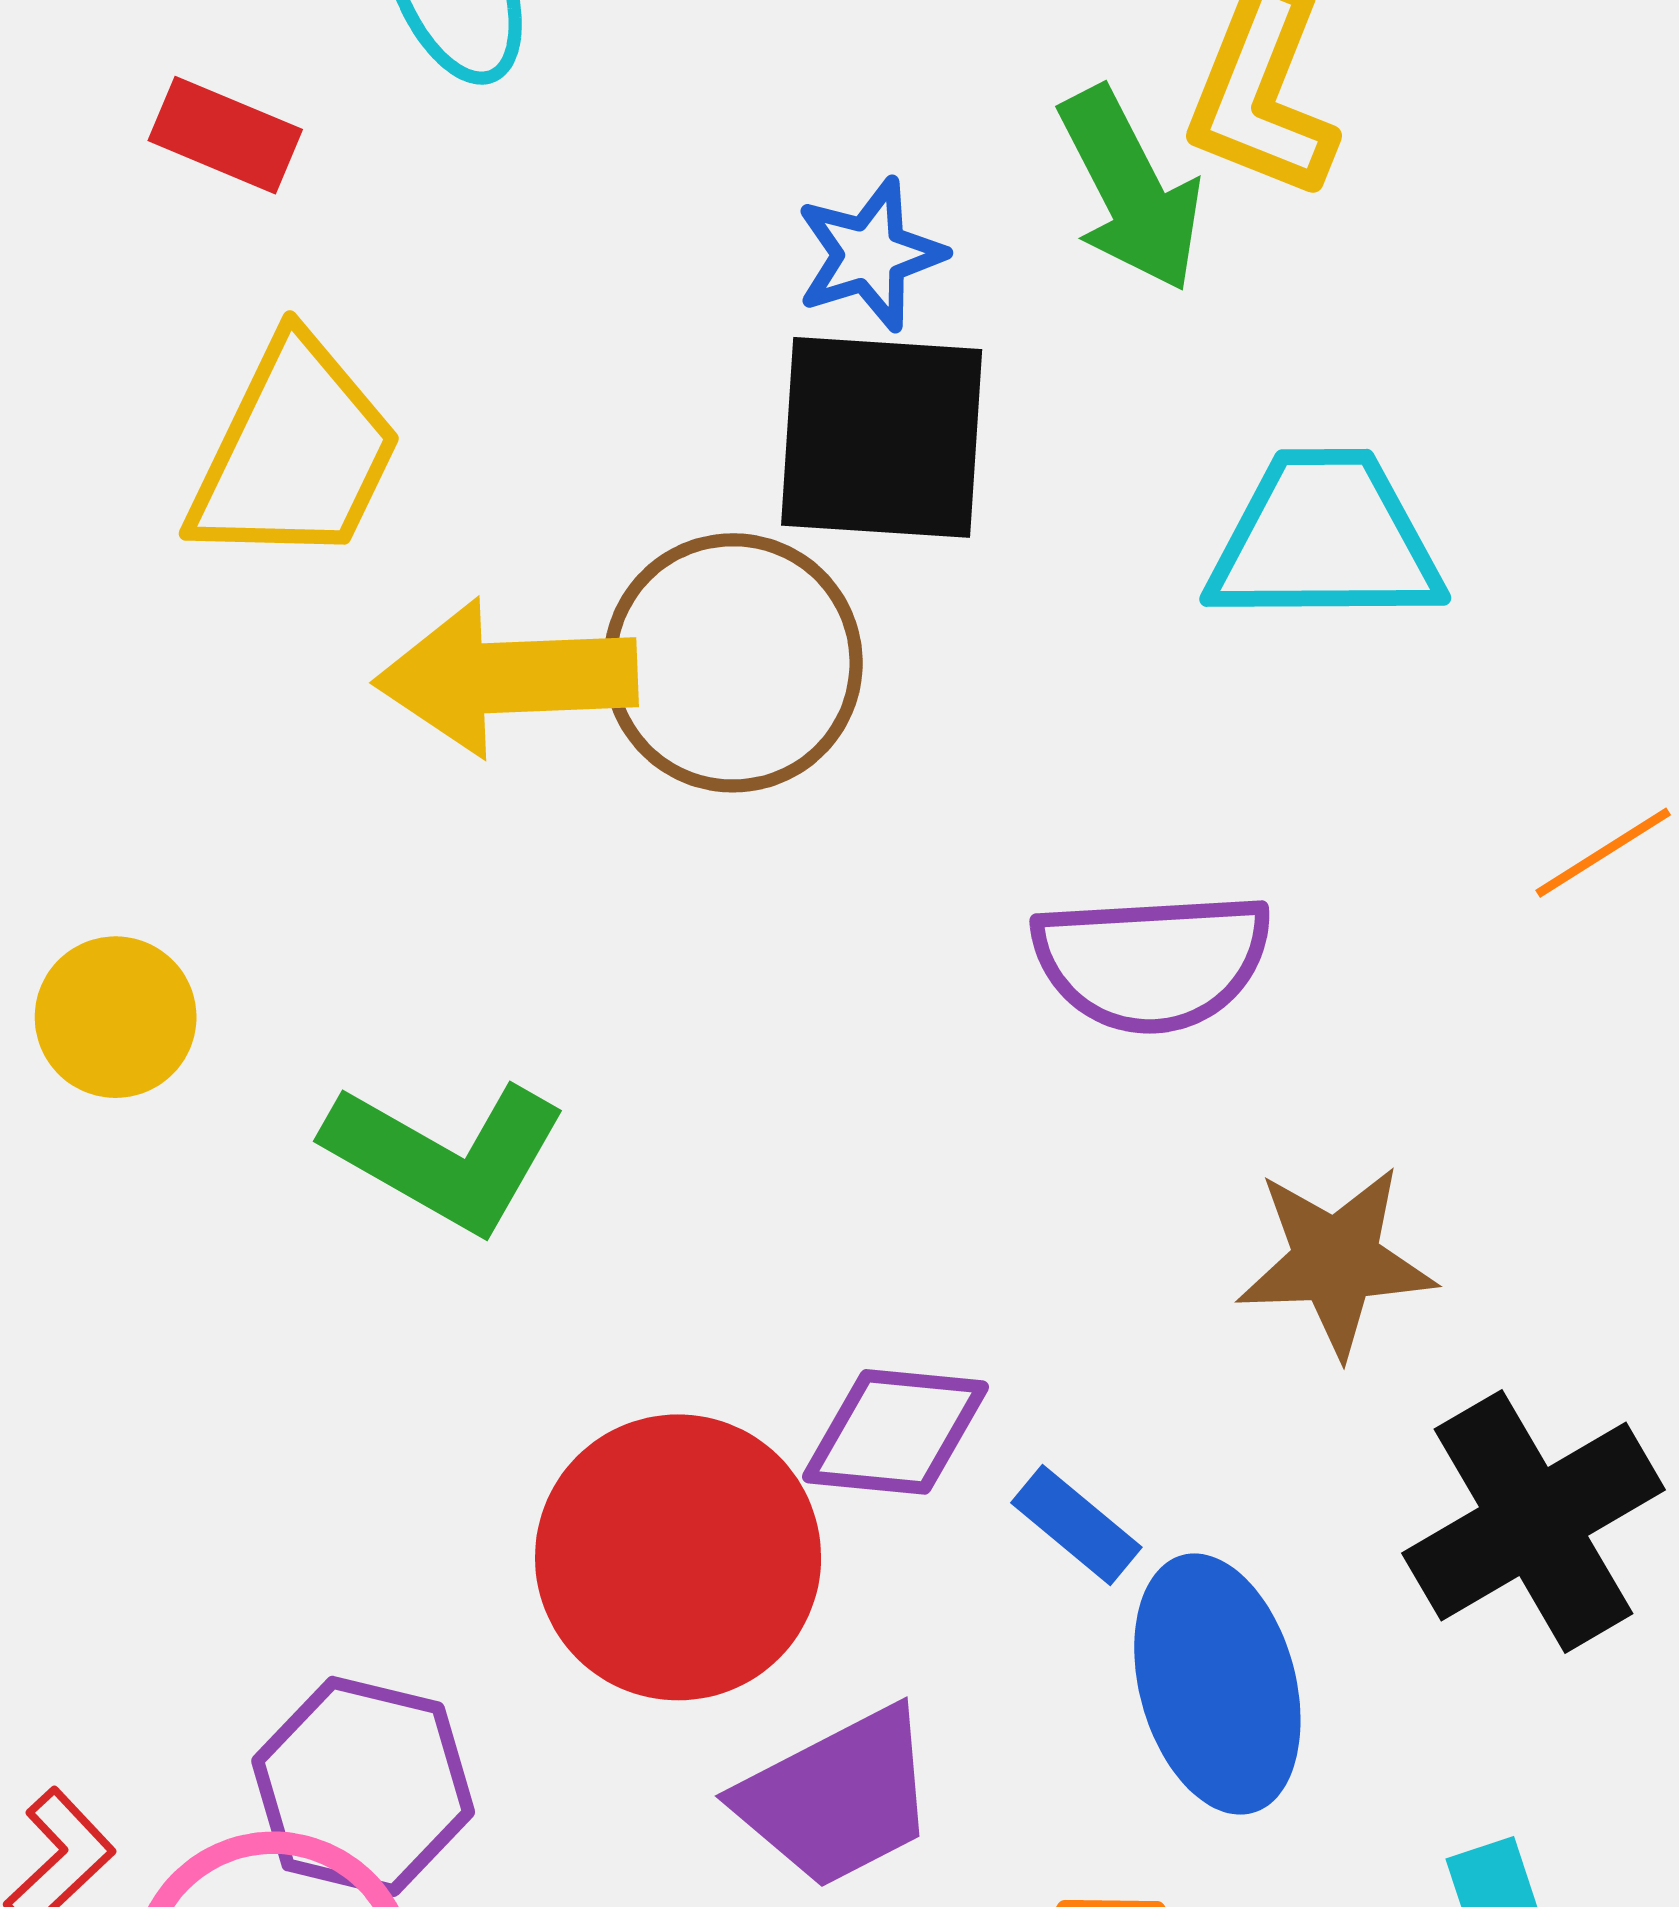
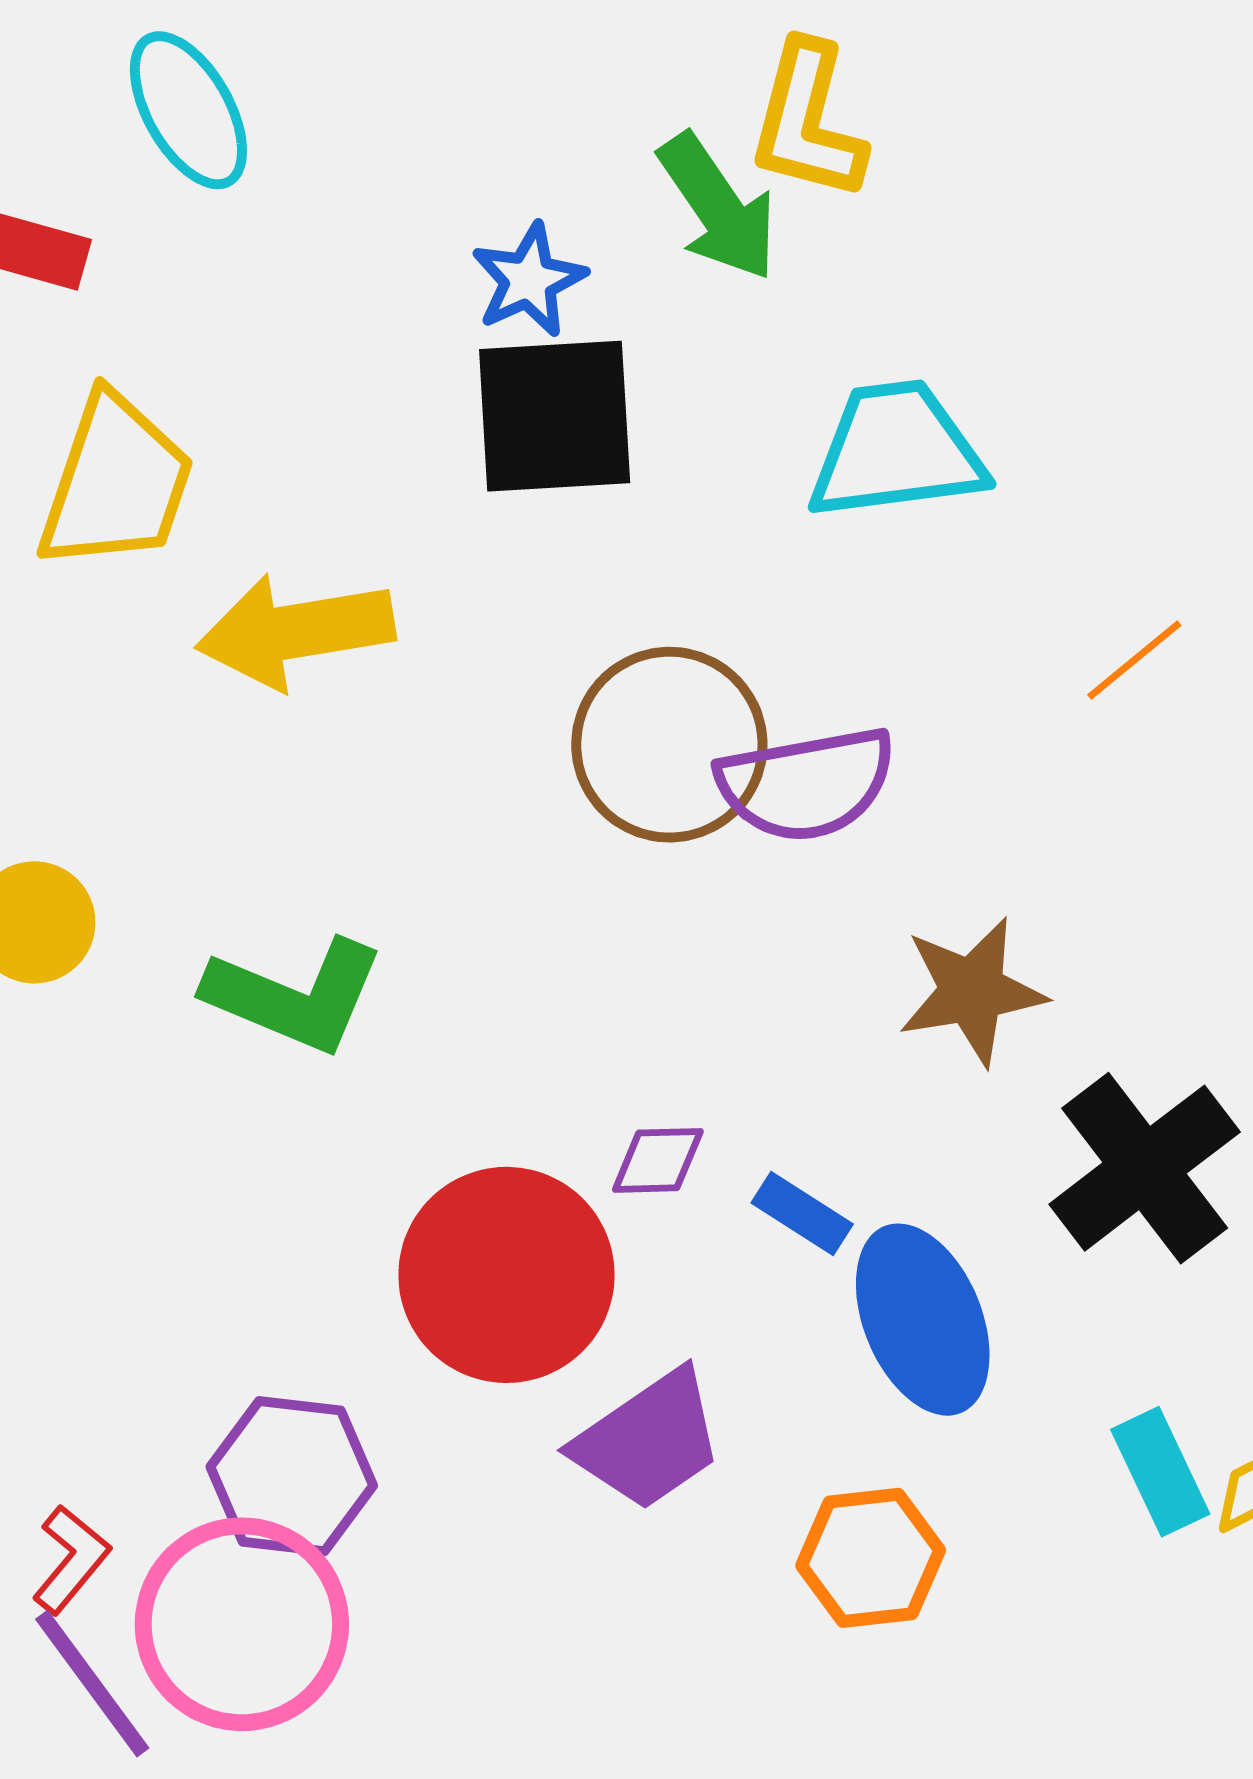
brown circle: (733, 663) -> (669, 745), moved
purple diamond: (896, 1432) -> (658, 1160), size x0.7

